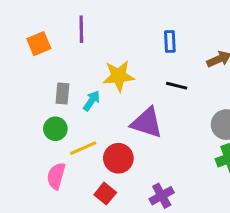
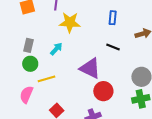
yellow star: (119, 76) -> (70, 22), moved
gray rectangle: (62, 94) -> (29, 45), moved
red circle: (118, 158) -> (103, 91), moved

